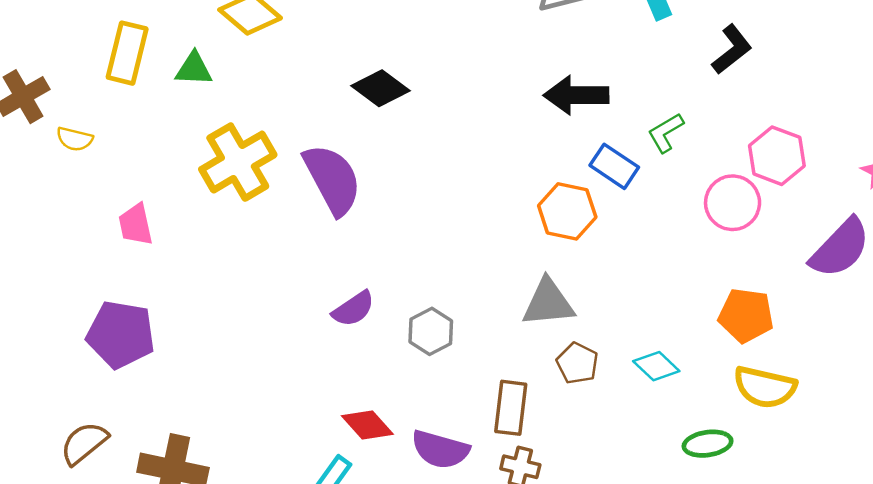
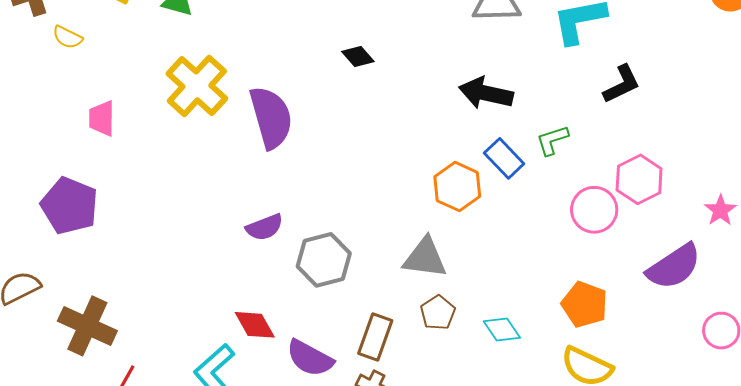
black diamond: (381, 88) -> (358, 56), moved, size x0.7
yellow cross: (238, 162) -> (197, 86), turned -30
gray hexagon: (431, 331) -> (324, 260), size x1.4

